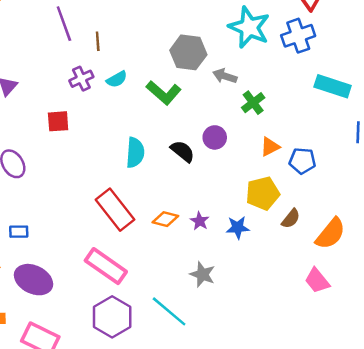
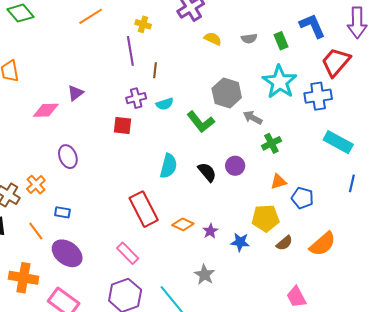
red square: (58, 121) -> (122, 125), moved
orange semicircle: (331, 234) -> (323, 244), moved
pink rectangle: (106, 266) -> (128, 253), size x0.7

